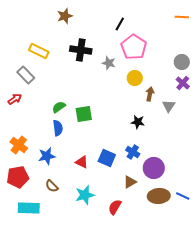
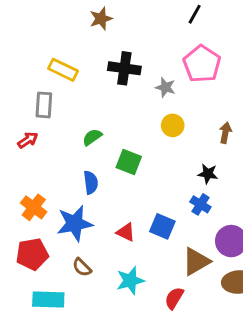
black line: (120, 24) -> (195, 14), moved
gray rectangle: (26, 75) -> (44, 105), turned 48
yellow circle: (135, 78) -> (173, 125), moved
green semicircle: (59, 107) -> (92, 137), moved
green square: (84, 114) -> (129, 162), turned 30
blue cross: (133, 152) -> (200, 204), moved
blue star: (47, 156) -> (75, 223), size x1.4
brown triangle: (130, 182) -> (196, 261), size x1.5

